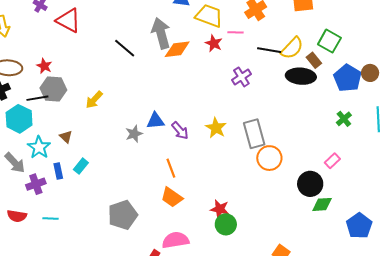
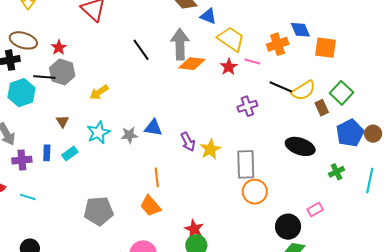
black ellipse: (301, 76) -> (300, 146), moved
purple arrow: (180, 131) -> (188, 142), moved
cyan star: (39, 147) -> (98, 133), moved

